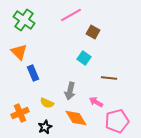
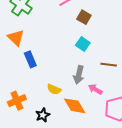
brown square: (93, 32) -> (84, 17), moved
gray arrow: (70, 91) -> (79, 75), moved
yellow semicircle: (47, 103) -> (54, 89), moved

